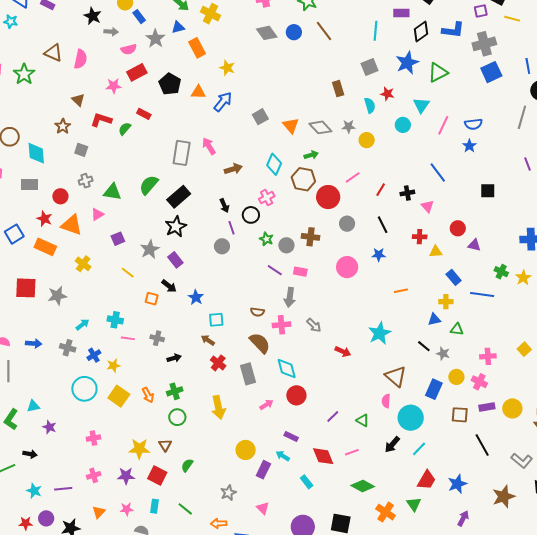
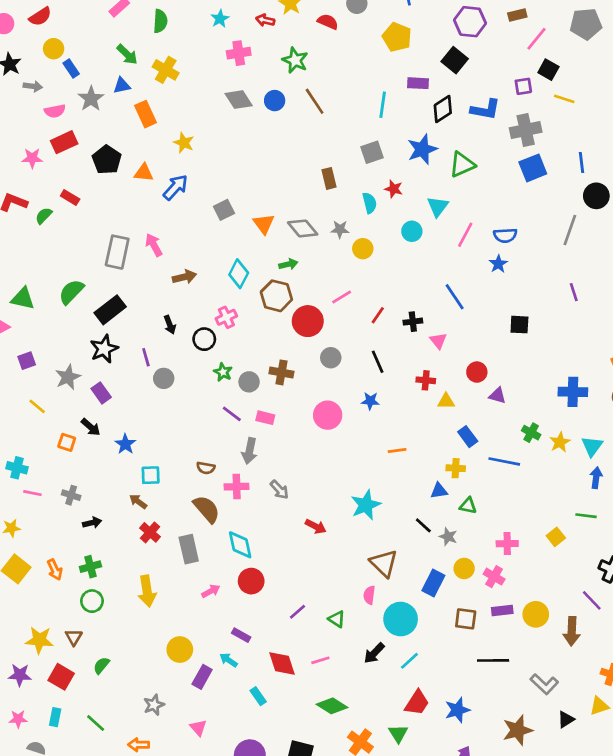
purple line: (231, 228) -> (146, 357), moved
black line: (482, 445) -> (493, 660), turned -65

